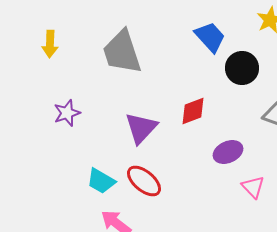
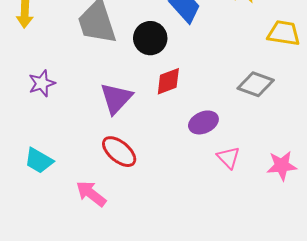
black circle: (242, 68) -> (150, 38), moved
cyan trapezoid: (101, 181) -> (39, 161), moved

